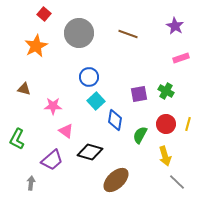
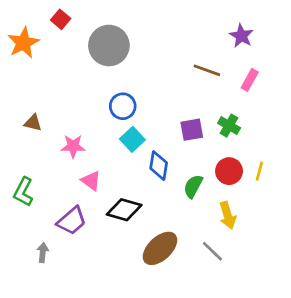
brown line: (128, 34) -> (207, 70), moved
orange star: (36, 46) -> (23, 43), moved
pink rectangle: (181, 58) -> (250, 80), turned -42
gray line: (177, 182) -> (212, 251), moved

